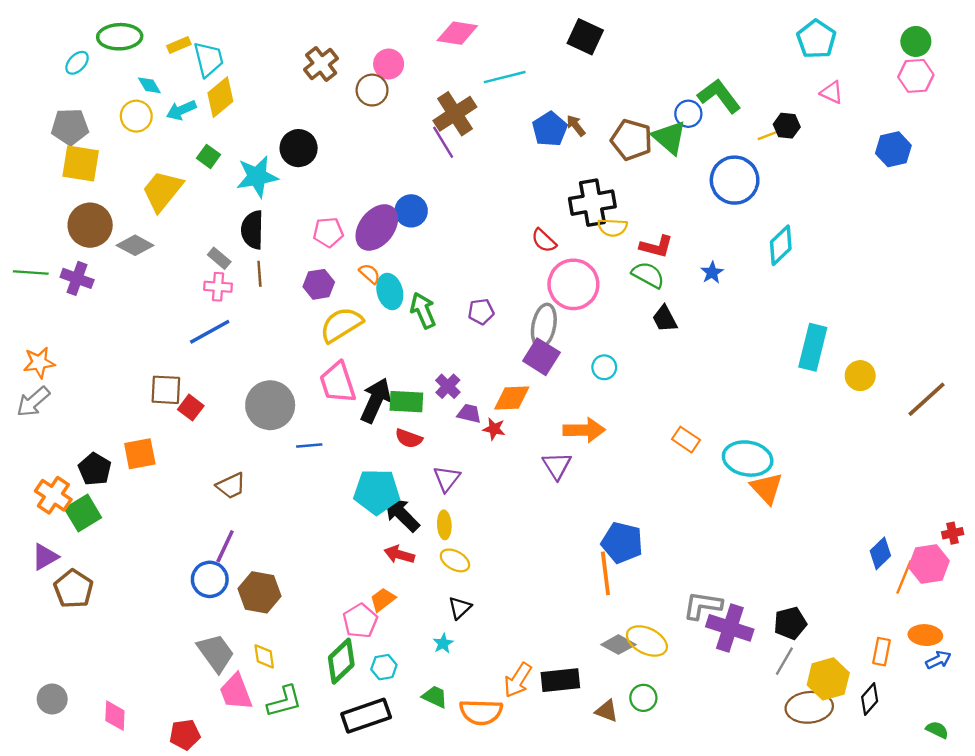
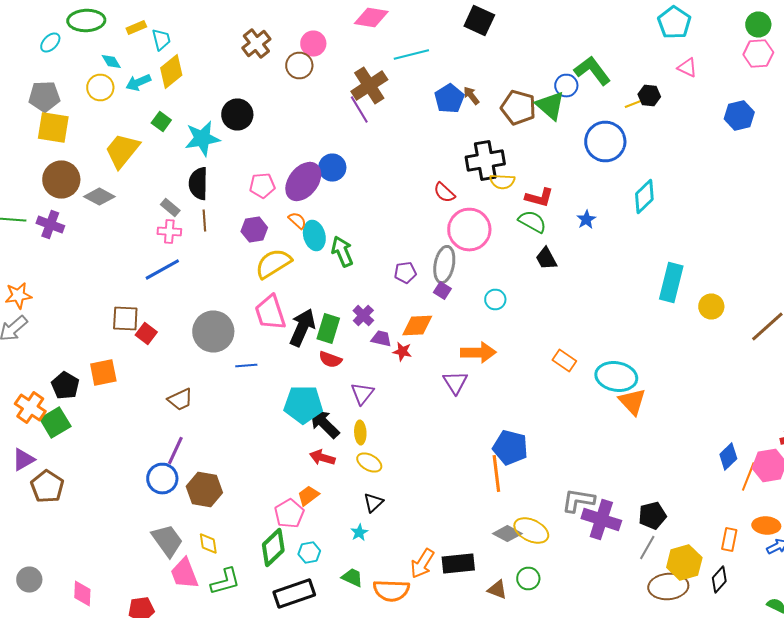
cyan trapezoid: (209, 59) -> (161, 40), size x0.7
purple pentagon: (481, 312) -> (405, 272), moved
purple square: (541, 357) -> (442, 290), size x0.6
green rectangle: (406, 402) -> (328, 328), turned -76

